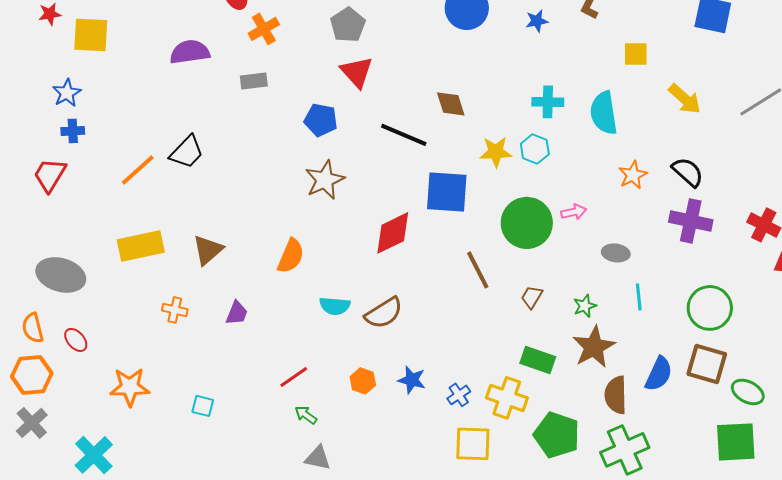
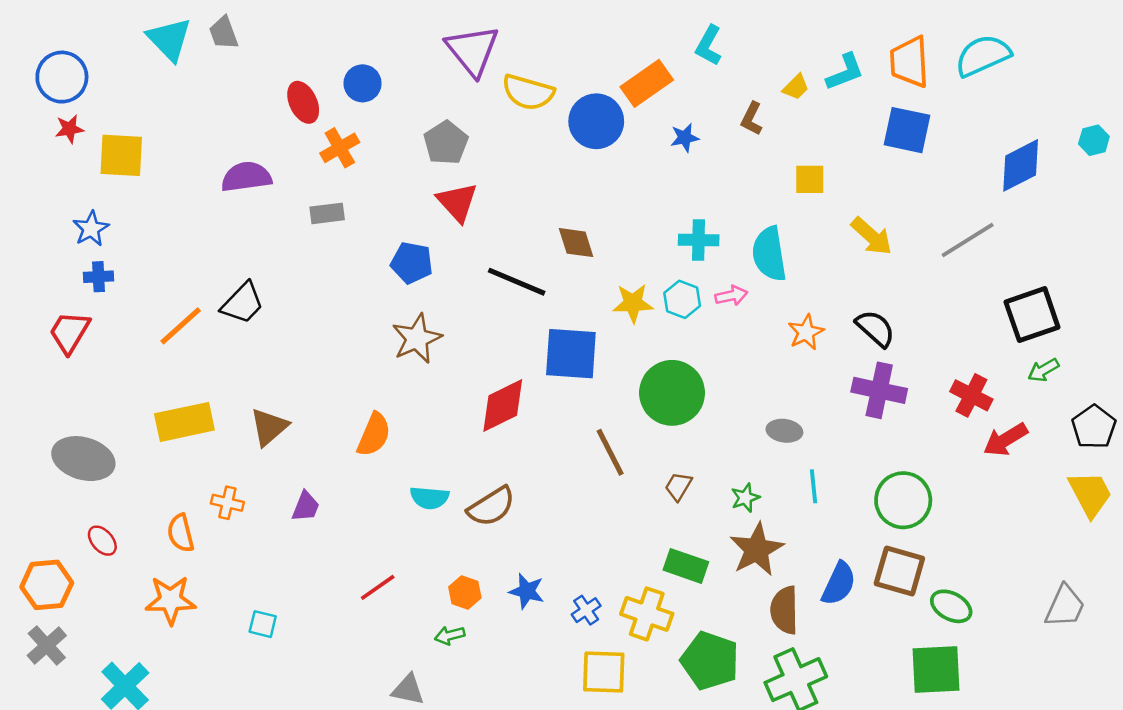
pink arrow: (574, 212) -> (731, 296), moved
orange semicircle: (33, 328) -> (181, 533), moved
green arrow: (306, 415) -> (450, 635), moved, turned -50

